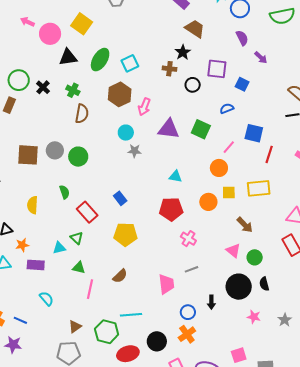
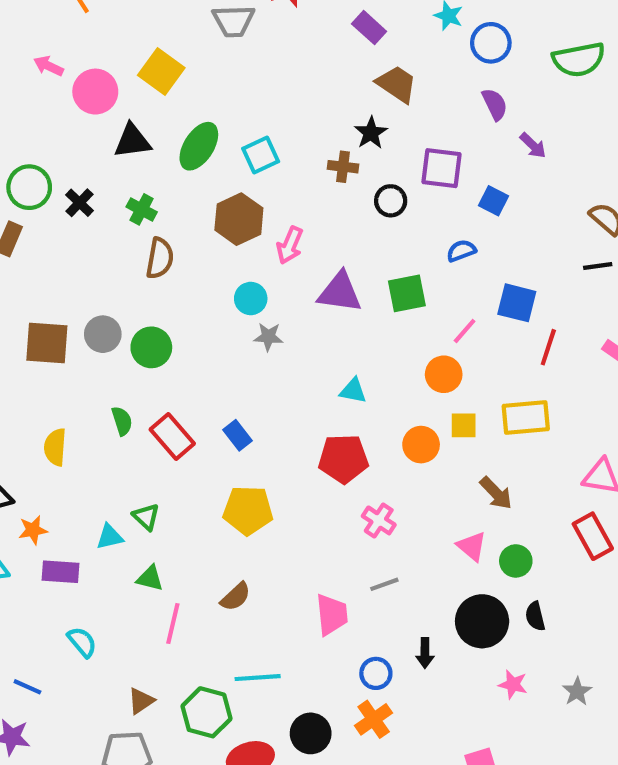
green square: (201, 129) -> (407, 293), turned -36
red rectangle: (87, 212) -> (172, 436), moved

